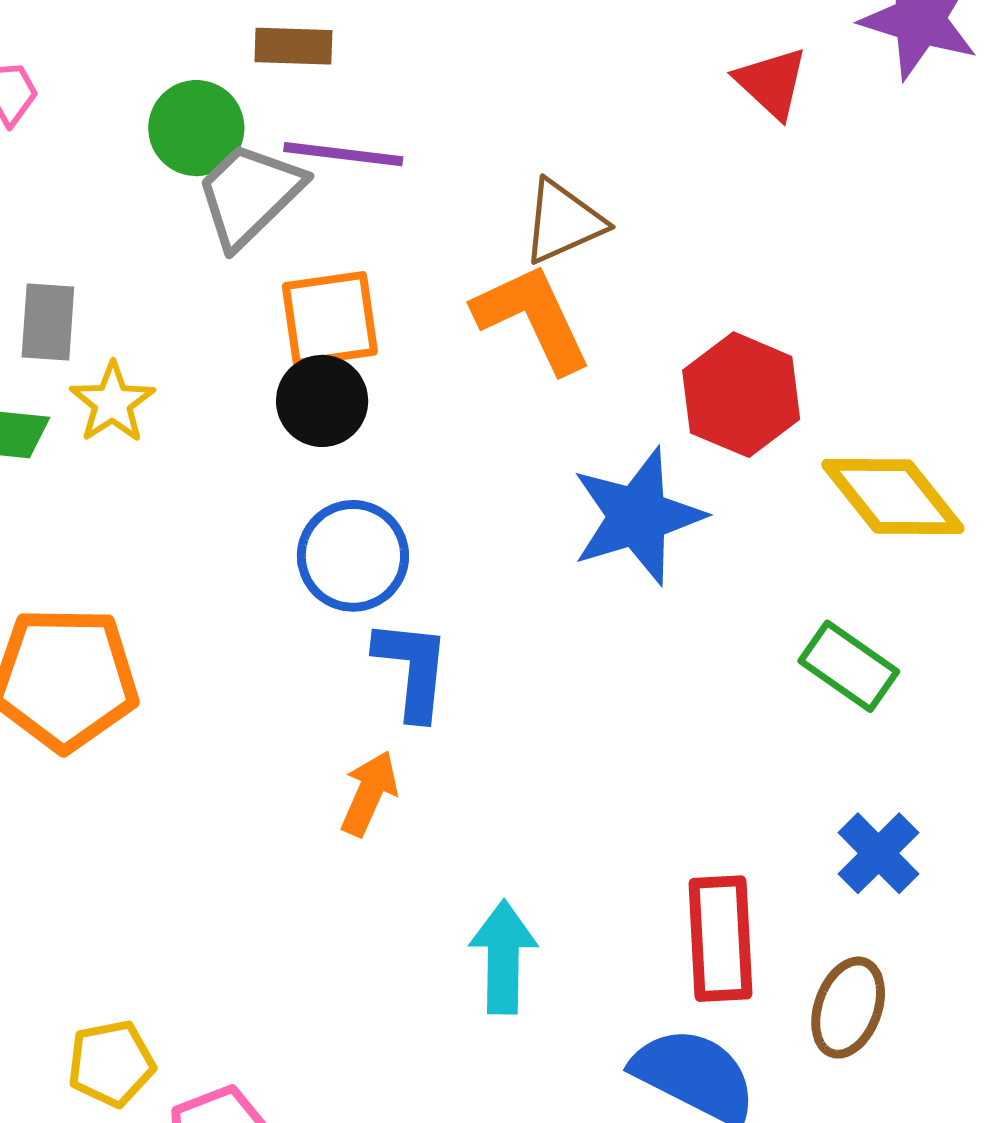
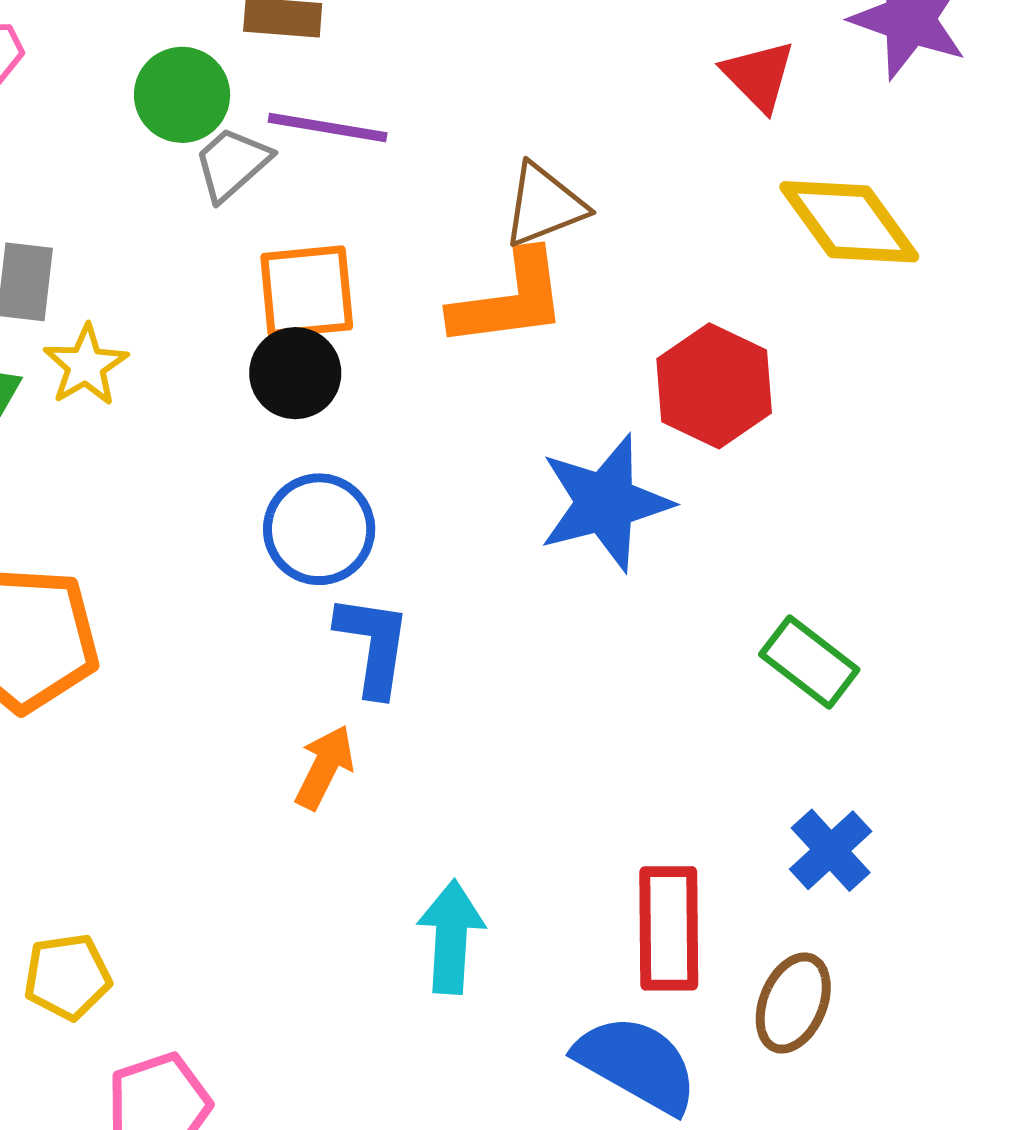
gray trapezoid: (249, 195) -> (232, 164), size x0.7
orange L-shape: (533, 318) -> (509, 300), turned 105
yellow diamond: (893, 497) -> (849, 222), moved
yellow pentagon: (111, 1063) -> (67, 977), moved

